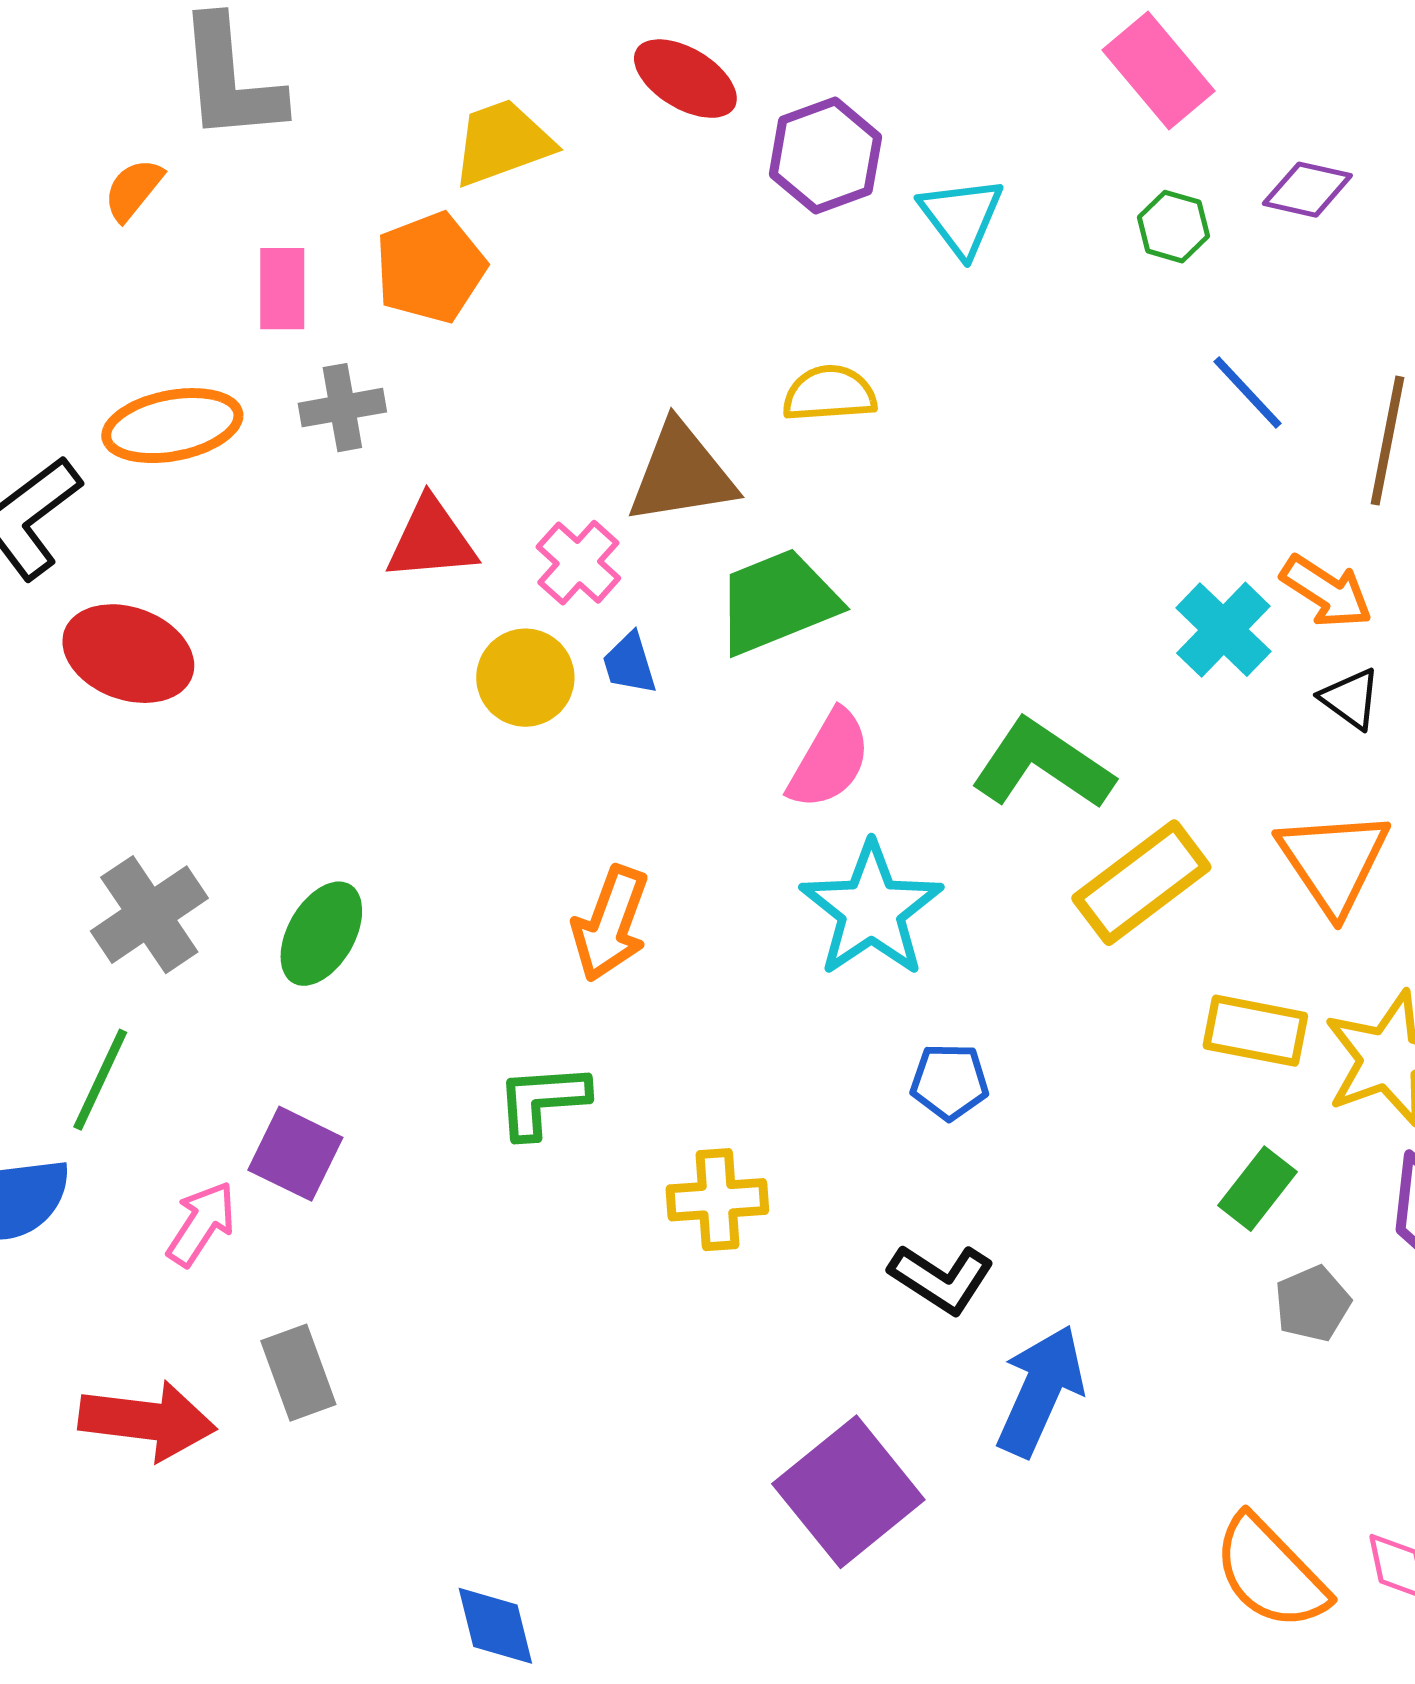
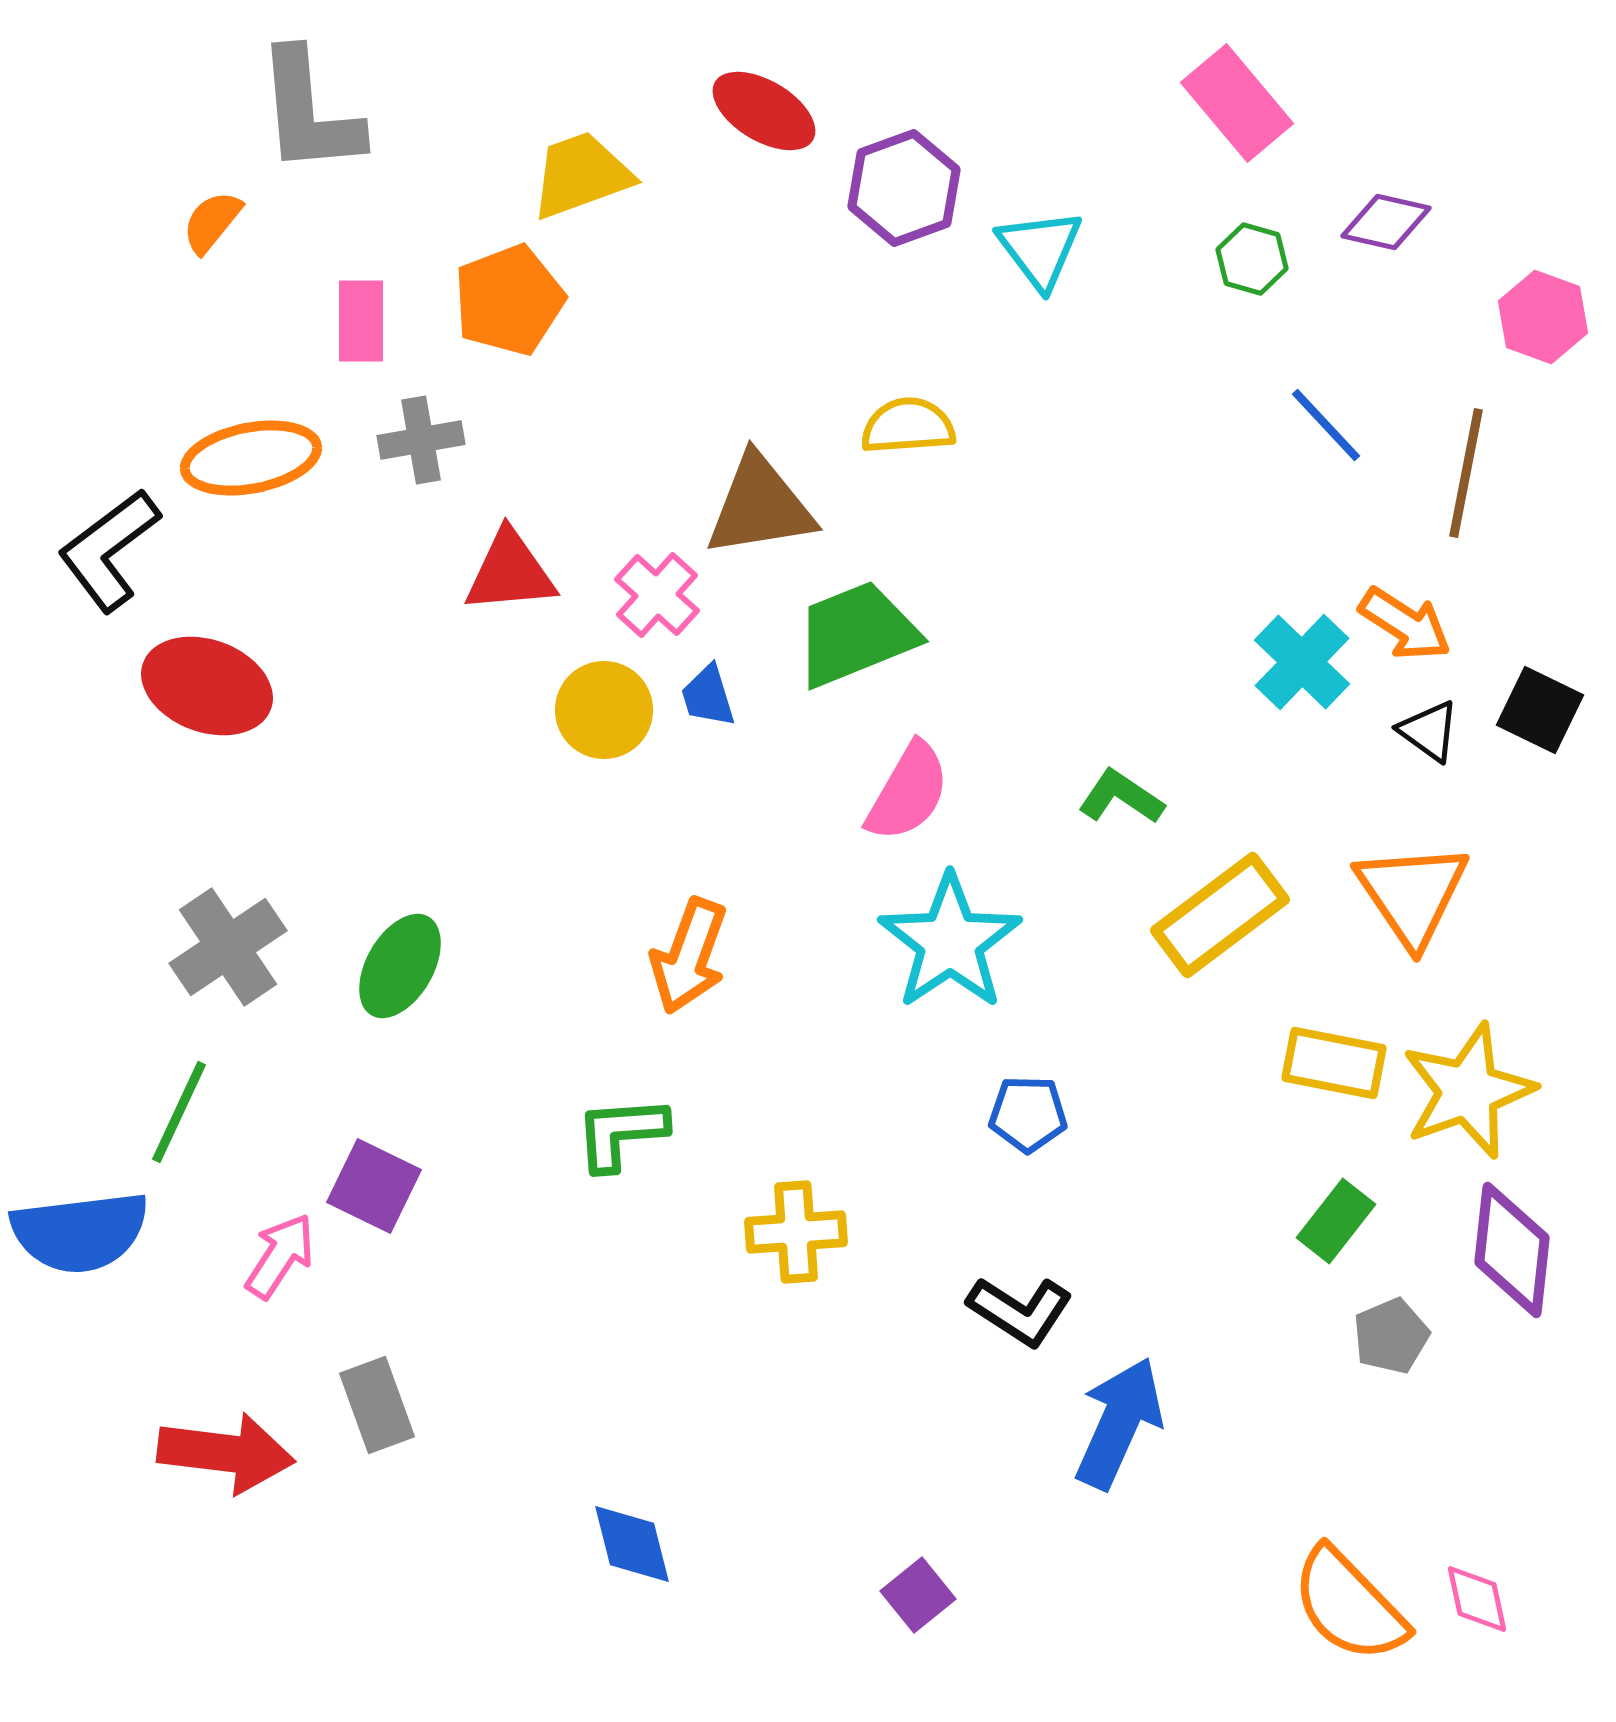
green L-shape: (1042, 765) -> (1121, 797), size x0.6
purple square: (848, 1492) -> (918, 1595), moved, size x0.5
blue diamond: (495, 1626) -> (632, 1544), moved

